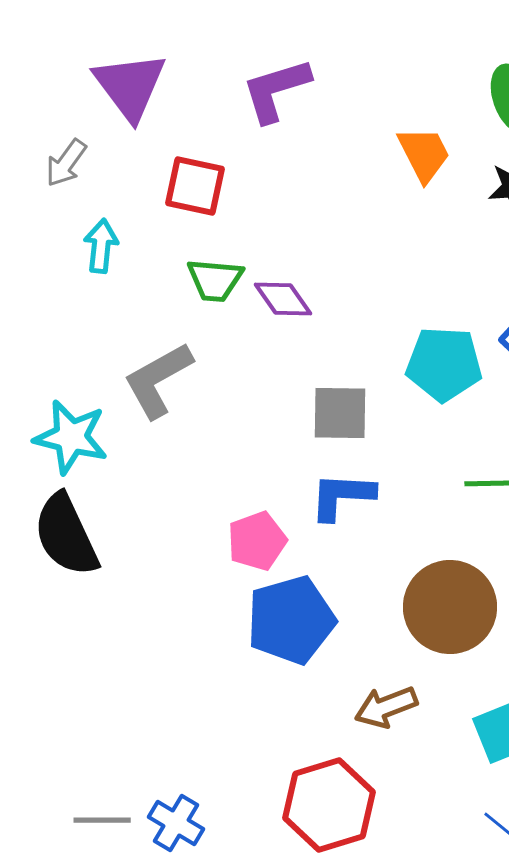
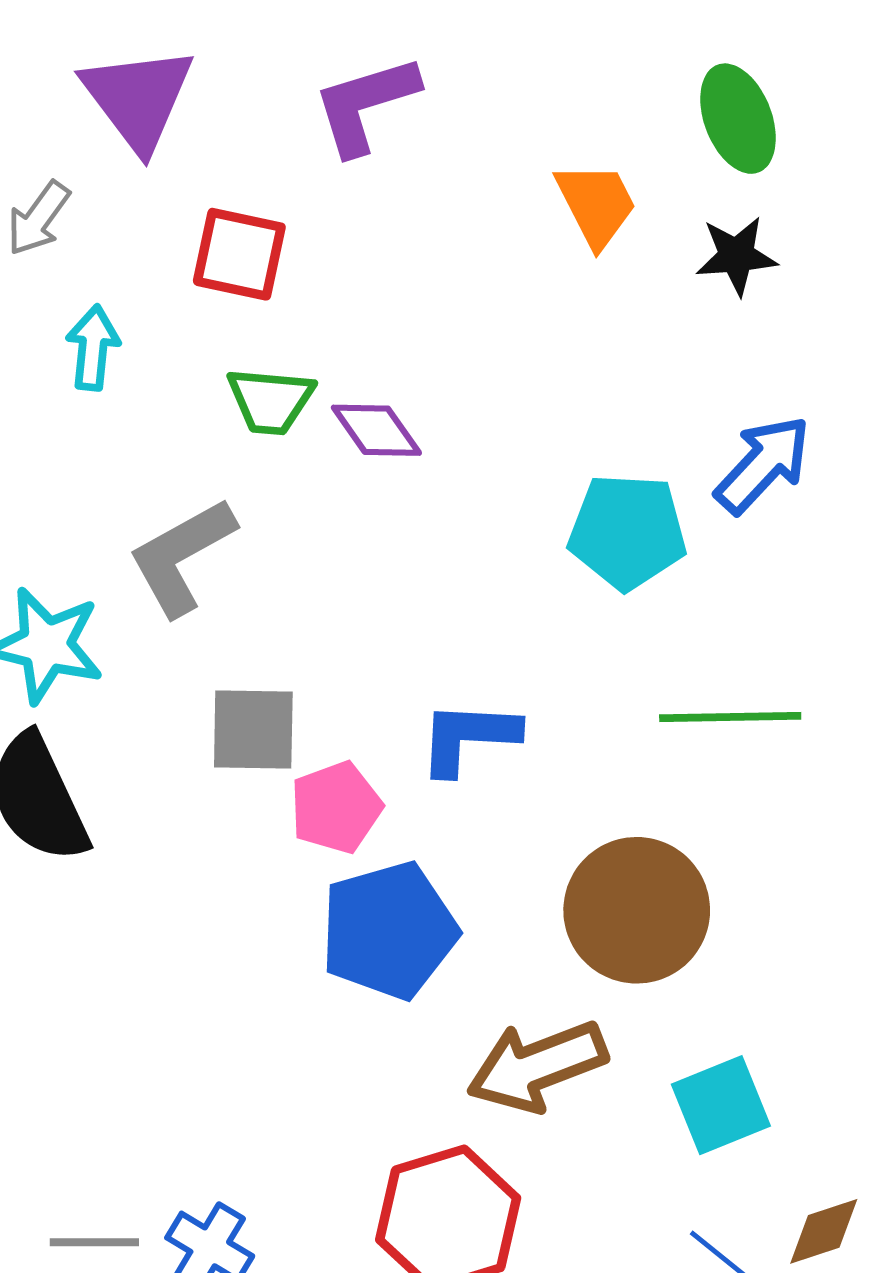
gray square: (340, 413) -> (253, 729), moved
brown arrow: (386, 707) -> (537, 1066), size x1.4

